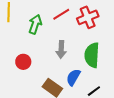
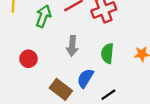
green semicircle: (92, 55) -> (107, 53), size x0.7

